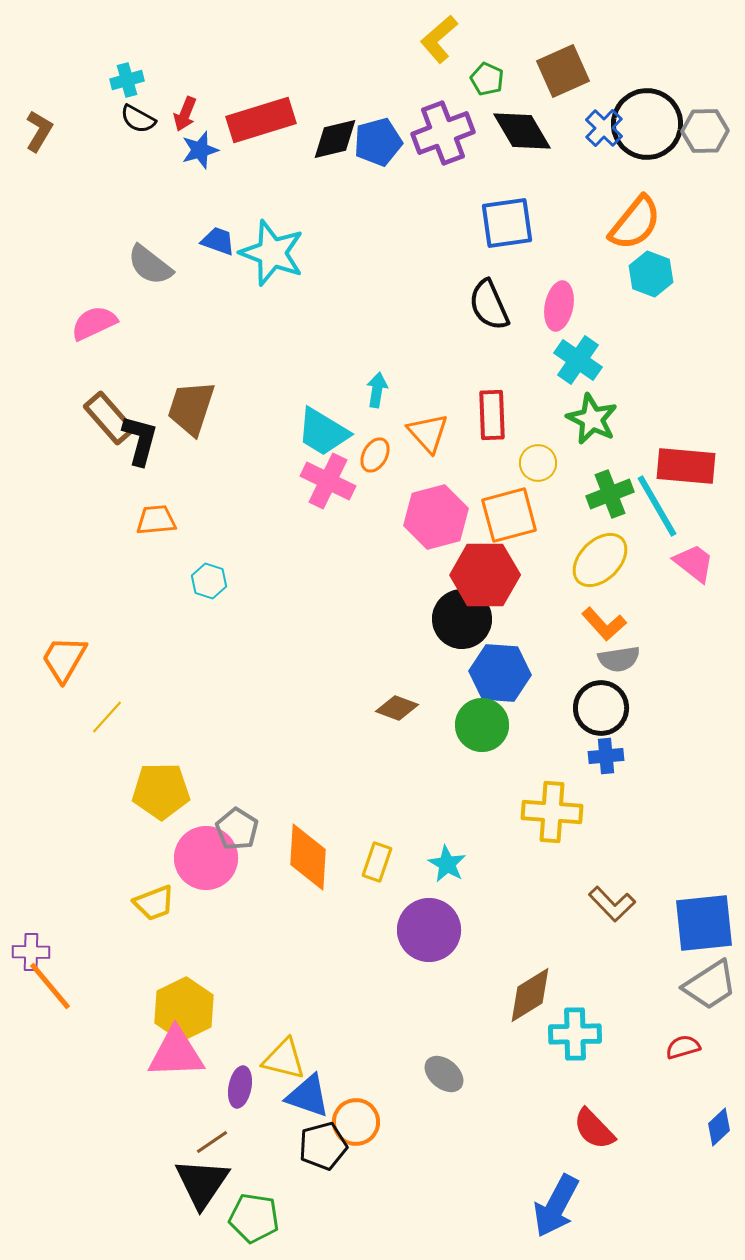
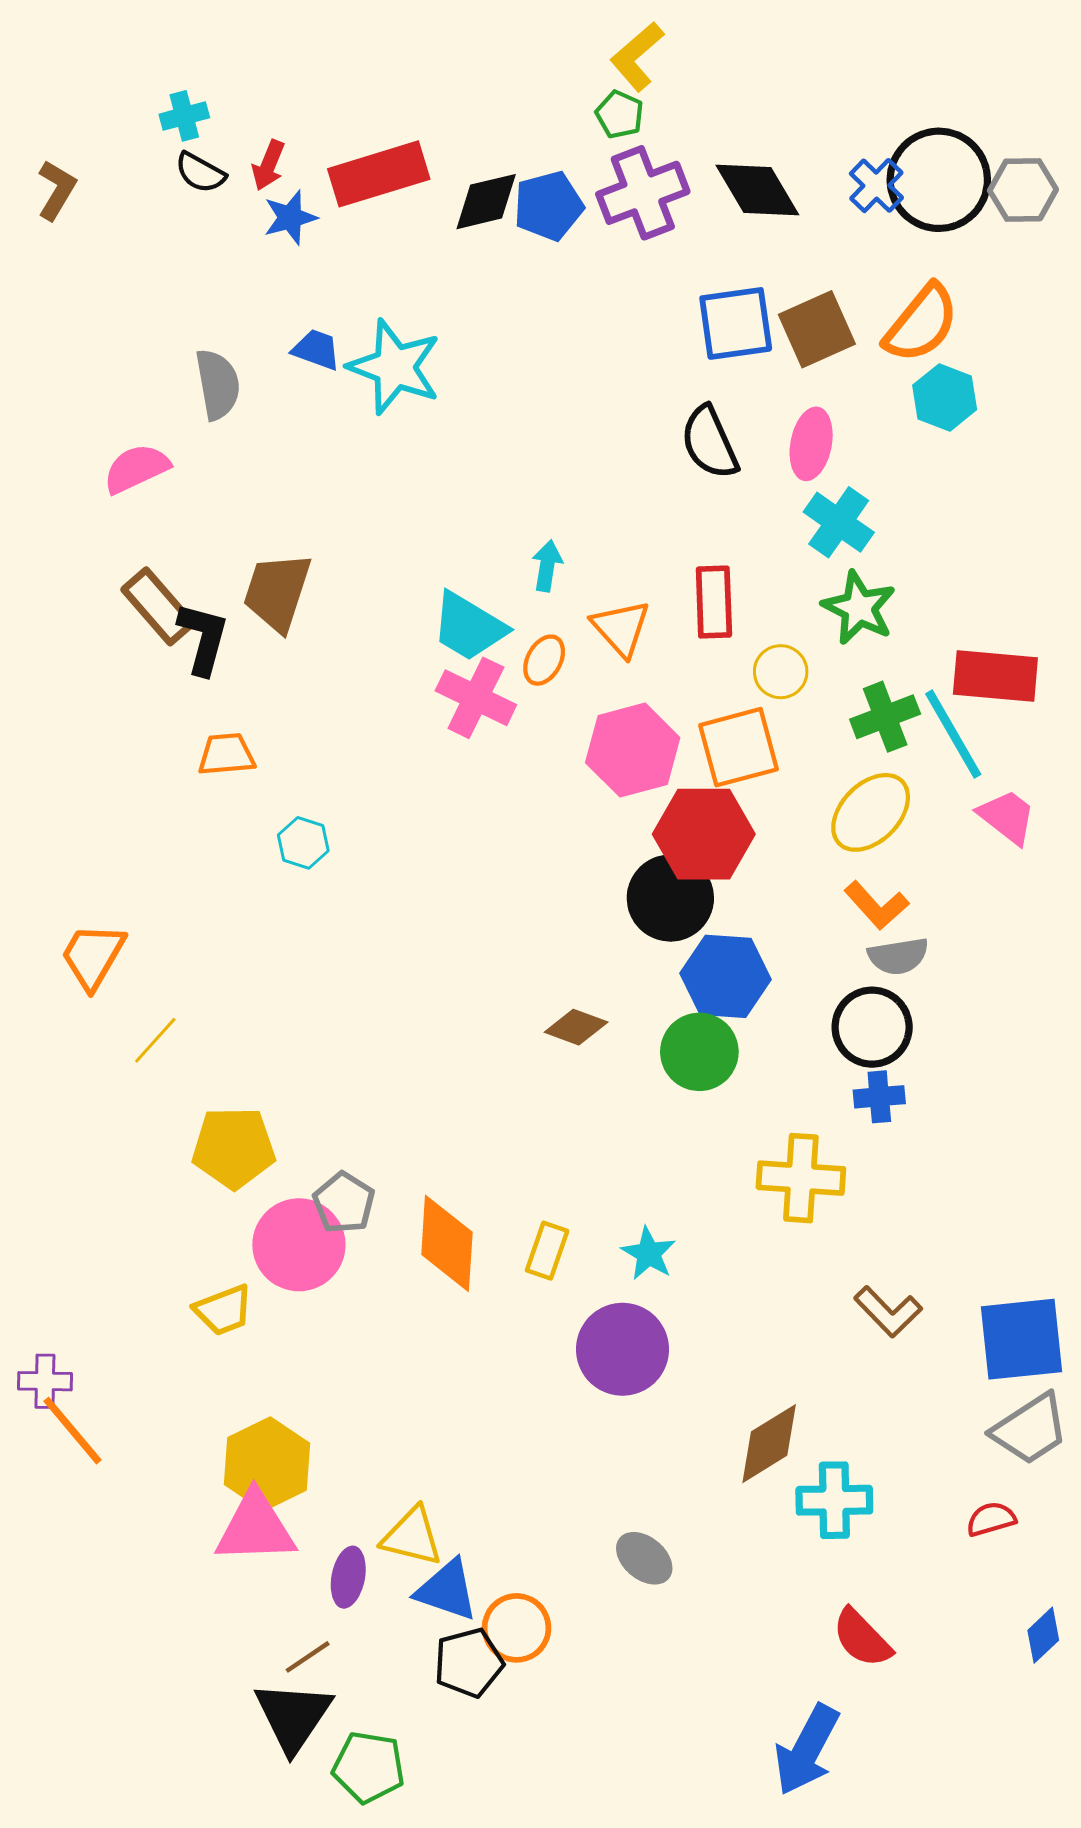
brown square: (563, 71) -> (817, 329), moved
green pentagon: (487, 79) -> (620, 114), moved
gray semicircle: (150, 265) -> (218, 384), turned -138

